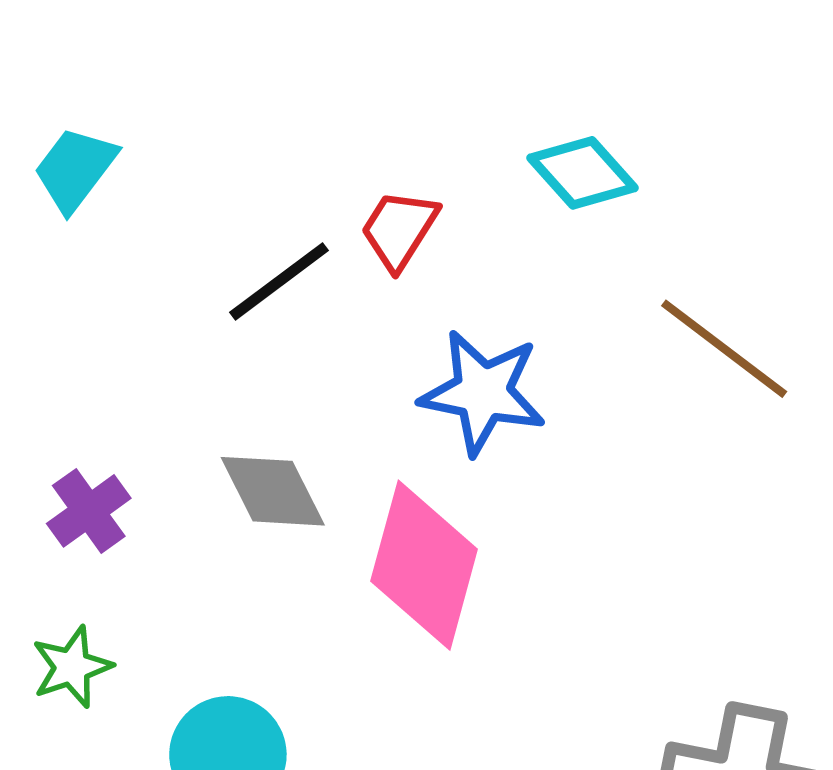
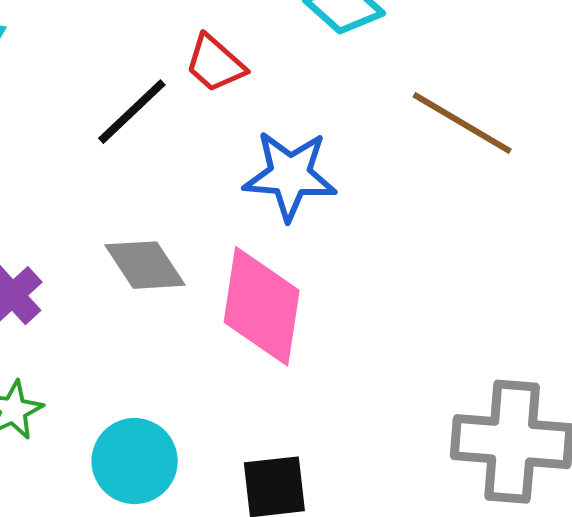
red trapezoid: (399, 230) -> (215, 64), turned -74

